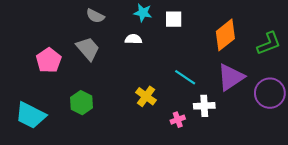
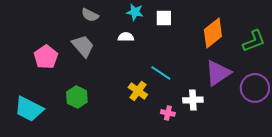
cyan line: (185, 77) -> (161, 73), moved
pink cross: (178, 120) -> (168, 113), turned 32

